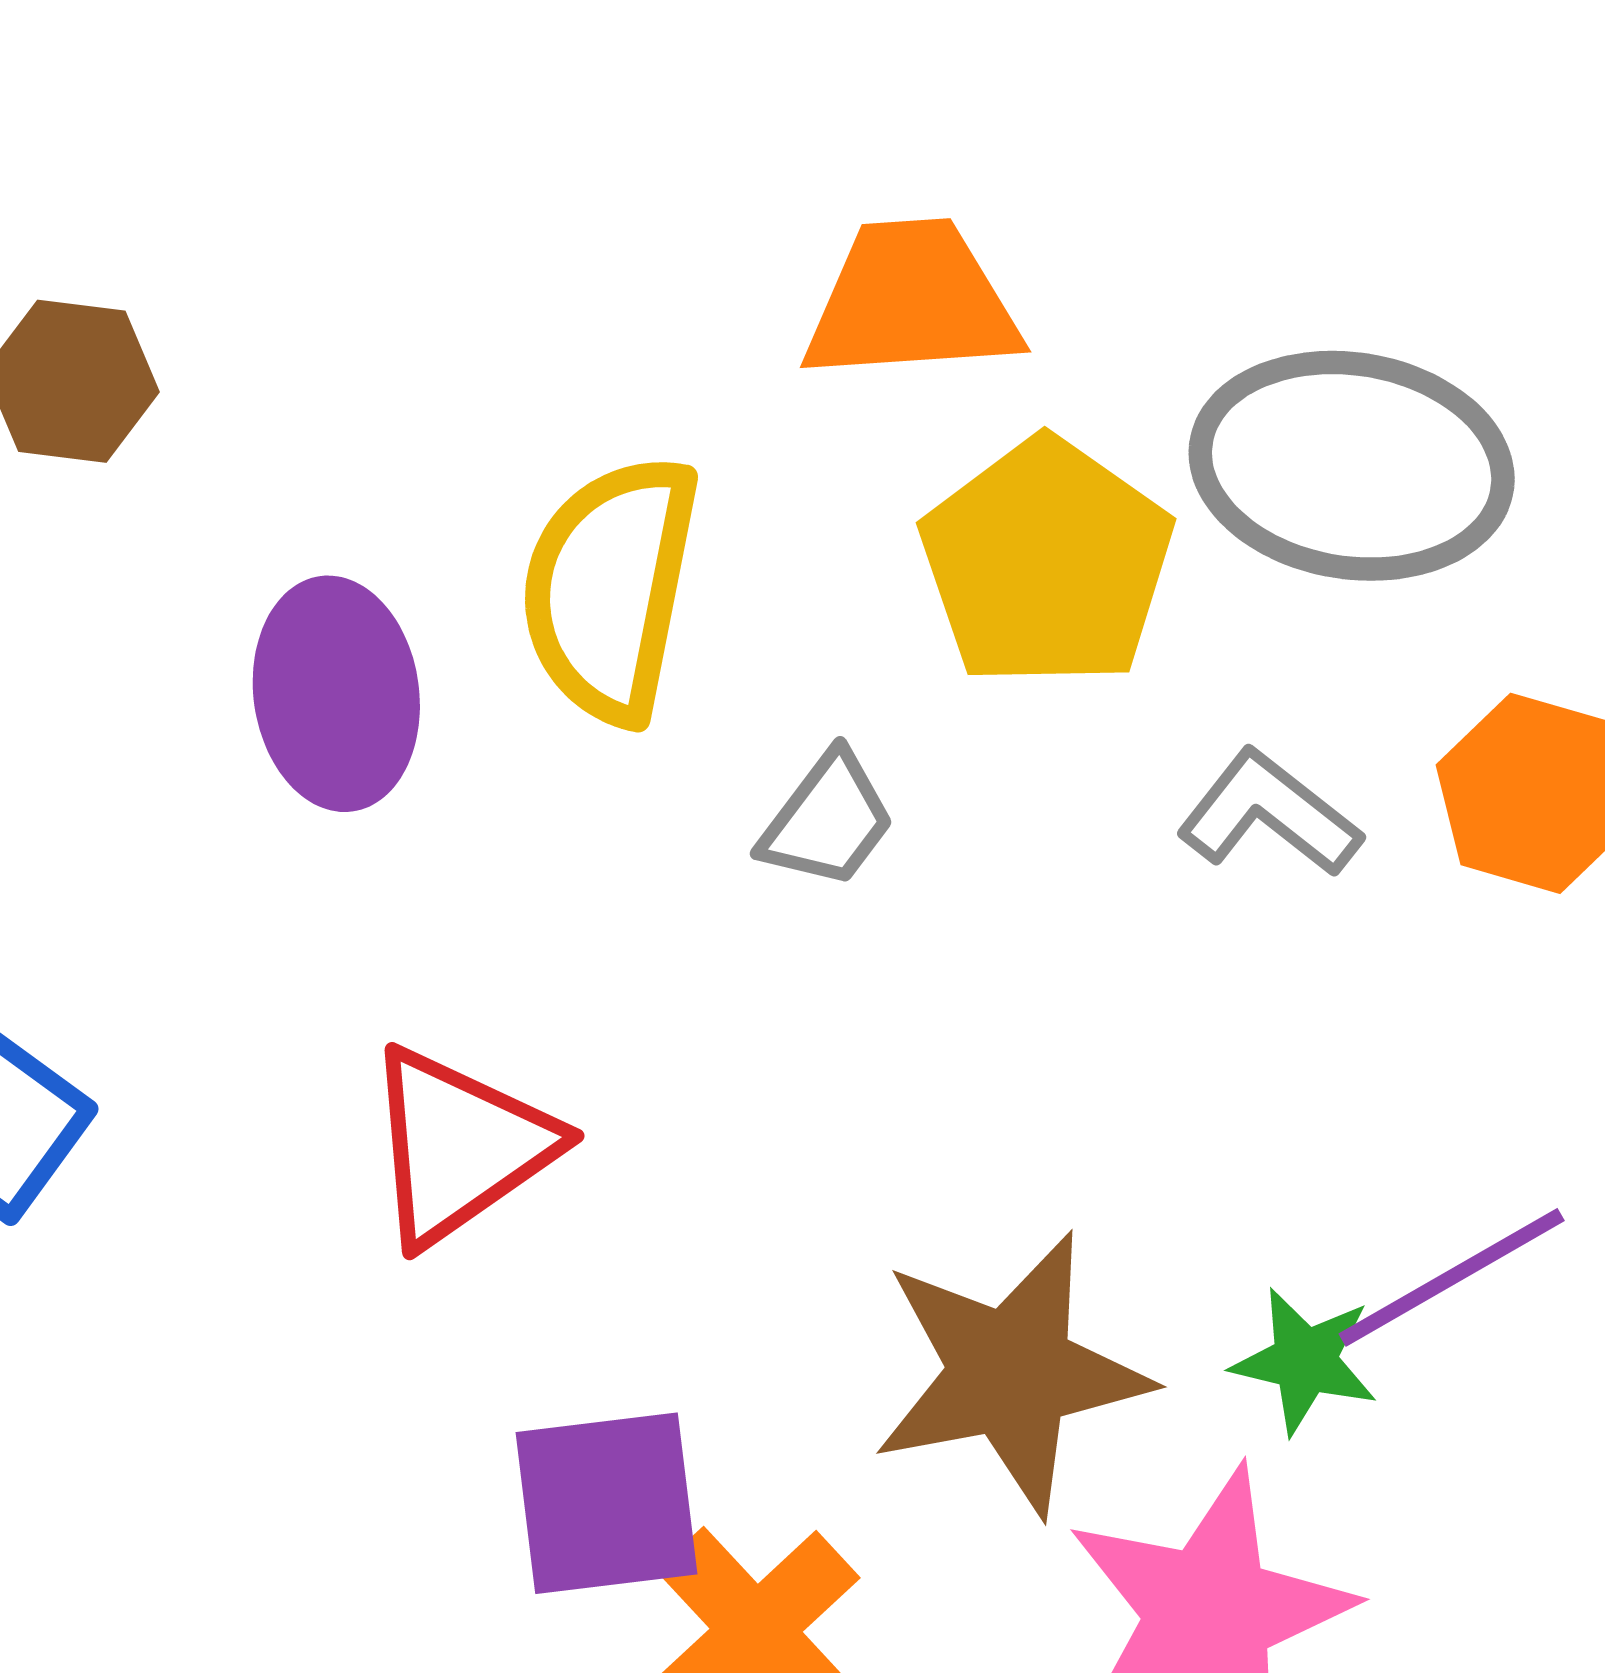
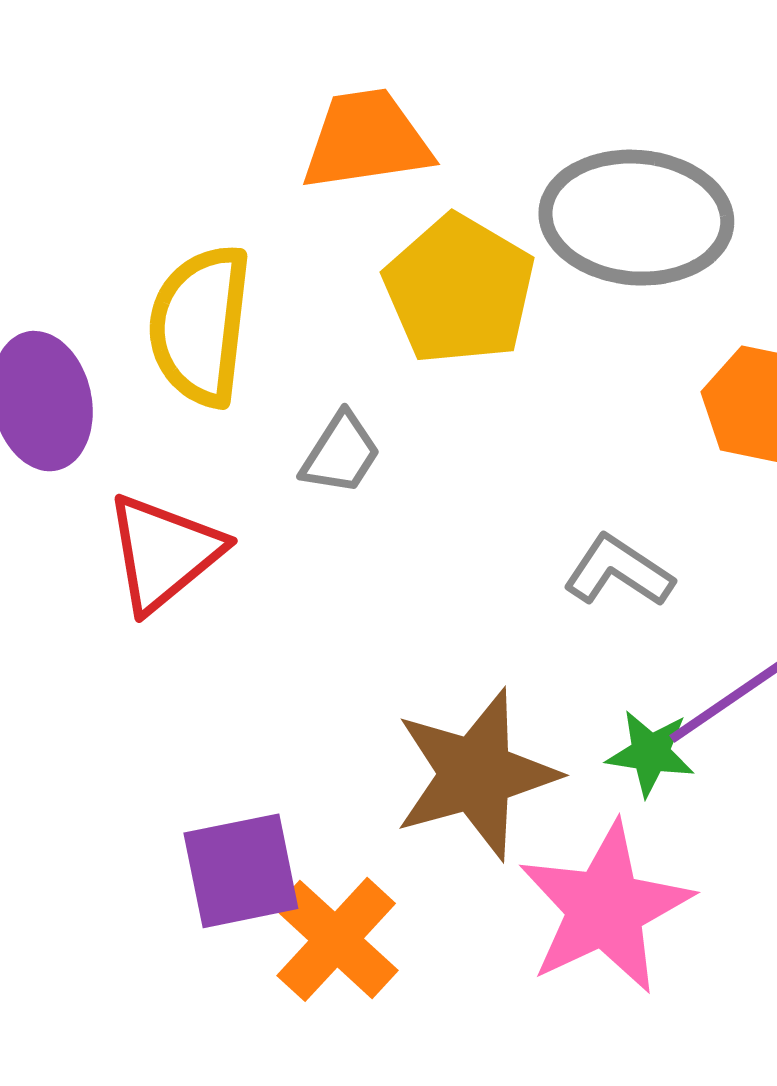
gray L-shape: (1269, 814) -> (618, 571), moved
red triangle: (460, 1146) -> (164, 553), moved

